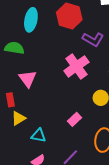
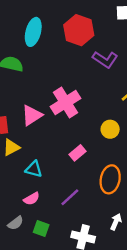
pink cross: (76, 66) -> (65, 103), moved
pink triangle: (28, 79) -> (32, 115), moved, turned 30

